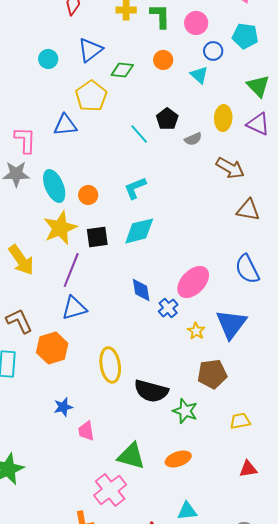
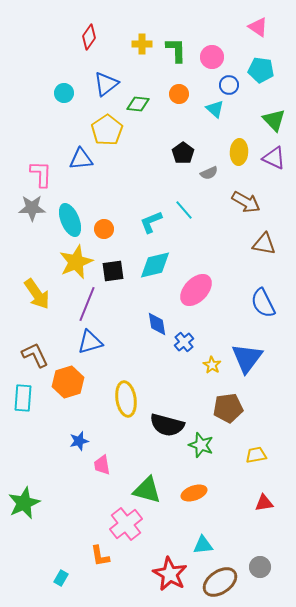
cyan line: (139, 134) -> (184, 210), moved
pink ellipse: (193, 282) -> (196, 290), moved

